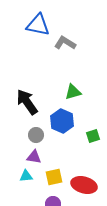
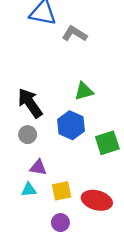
gray circle: (36, 135) -> (28, 135), moved
green square: (93, 136) -> (107, 143), size x1.5

